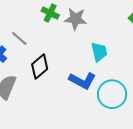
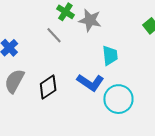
gray line: (19, 39) -> (54, 35), moved
black diamond: (40, 67) -> (48, 87), moved

